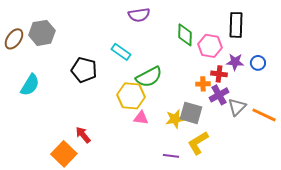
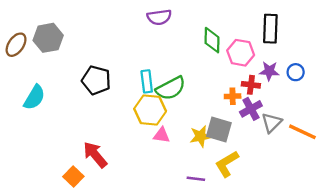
cyan rectangle: (121, 52) -> (147, 81), moved, turned 48
red arrow: (83, 135) -> (95, 155), size x1.4
orange square: (64, 154) -> (73, 176), size x0.7

